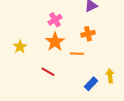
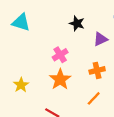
orange line: (77, 54) -> (94, 98), moved, turned -48

